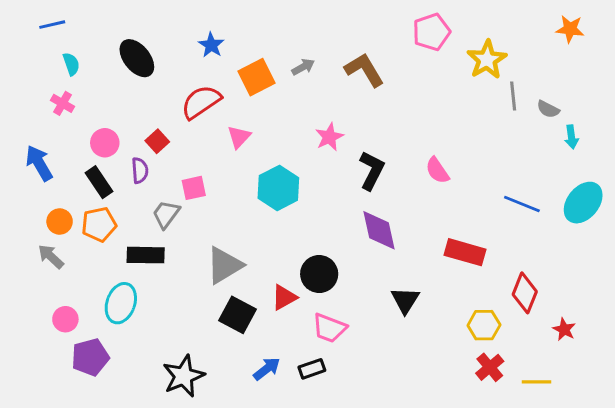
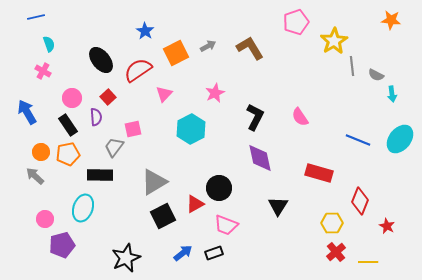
black ellipse: (137, 58) -> (101, 60), moved
pink star: (329, 137) -> (215, 93), moved
black square: (237, 315) -> (163, 216), turned 35

